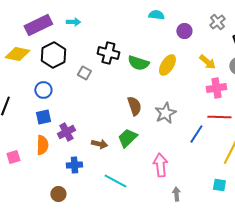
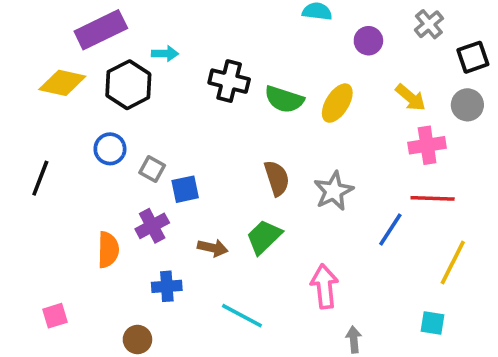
cyan arrow: (73, 22) -> (165, 54), moved
gray square: (84, 73) -> (152, 169), moved
blue square: (43, 117) -> (185, 189), moved
pink square: (13, 157) -> (55, 316), moved

